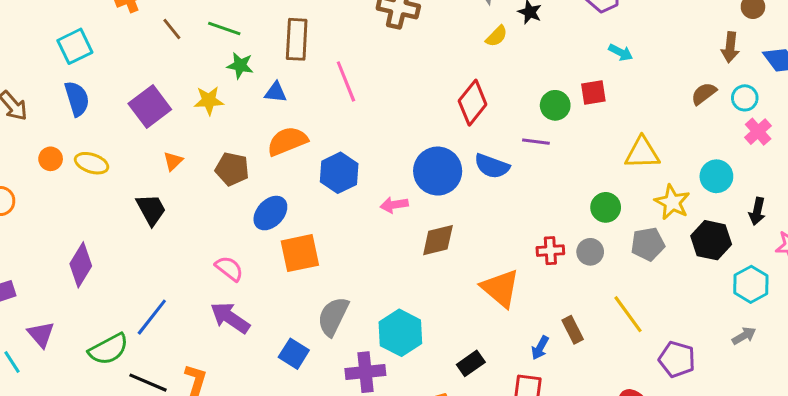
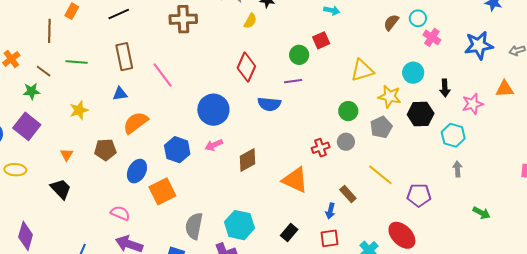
green star: (240, 65) -> (32, 91), moved
purple square: (150, 106) -> (27, 126), moved
blue circle: (438, 171) -> (213, 110), moved
blue hexagon: (339, 173) -> (177, 150), moved
gray arrow: (744, 336) -> (457, 169), turned -49

